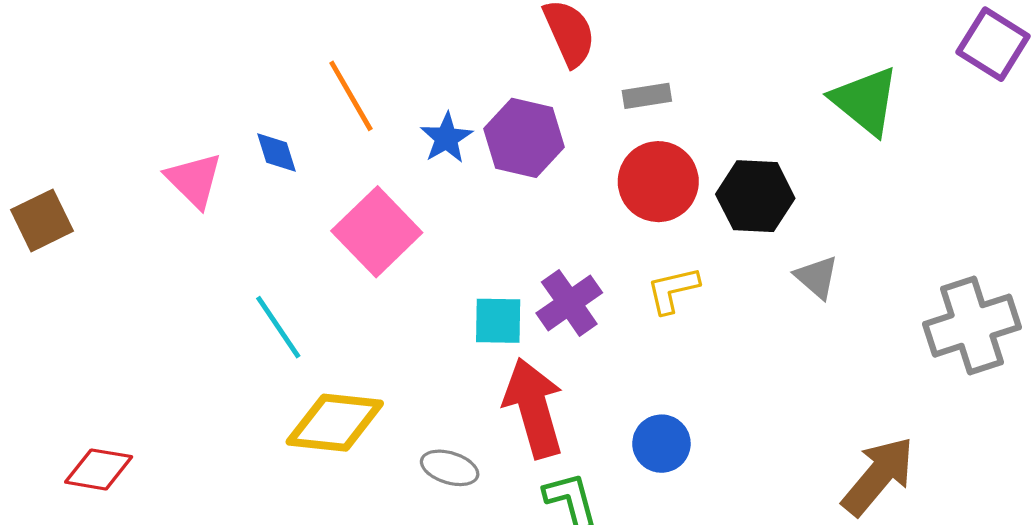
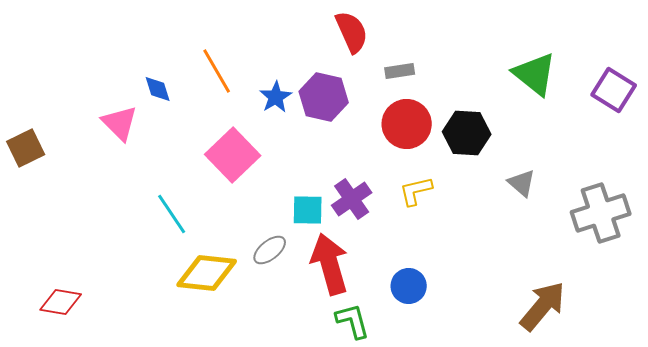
purple square: (993, 44) -> (614, 90), moved
blue diamond: (277, 152) -> (158, 89), moved
gray triangle: (817, 277) -> (522, 183), moved
gray ellipse: (450, 468) -> (270, 250), moved, turned -56

